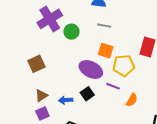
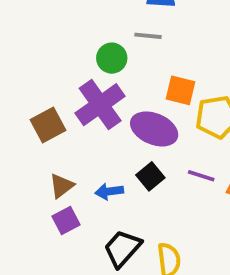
purple cross: (50, 19) -> (100, 105), moved
gray line: (104, 26) -> (148, 36), moved
purple line: (113, 86) -> (201, 176), moved

